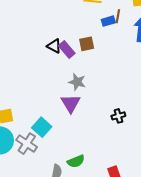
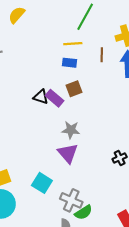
blue rectangle: (108, 21) -> (70, 63), moved, turned 32
gray cross: (27, 144) -> (71, 200), moved

